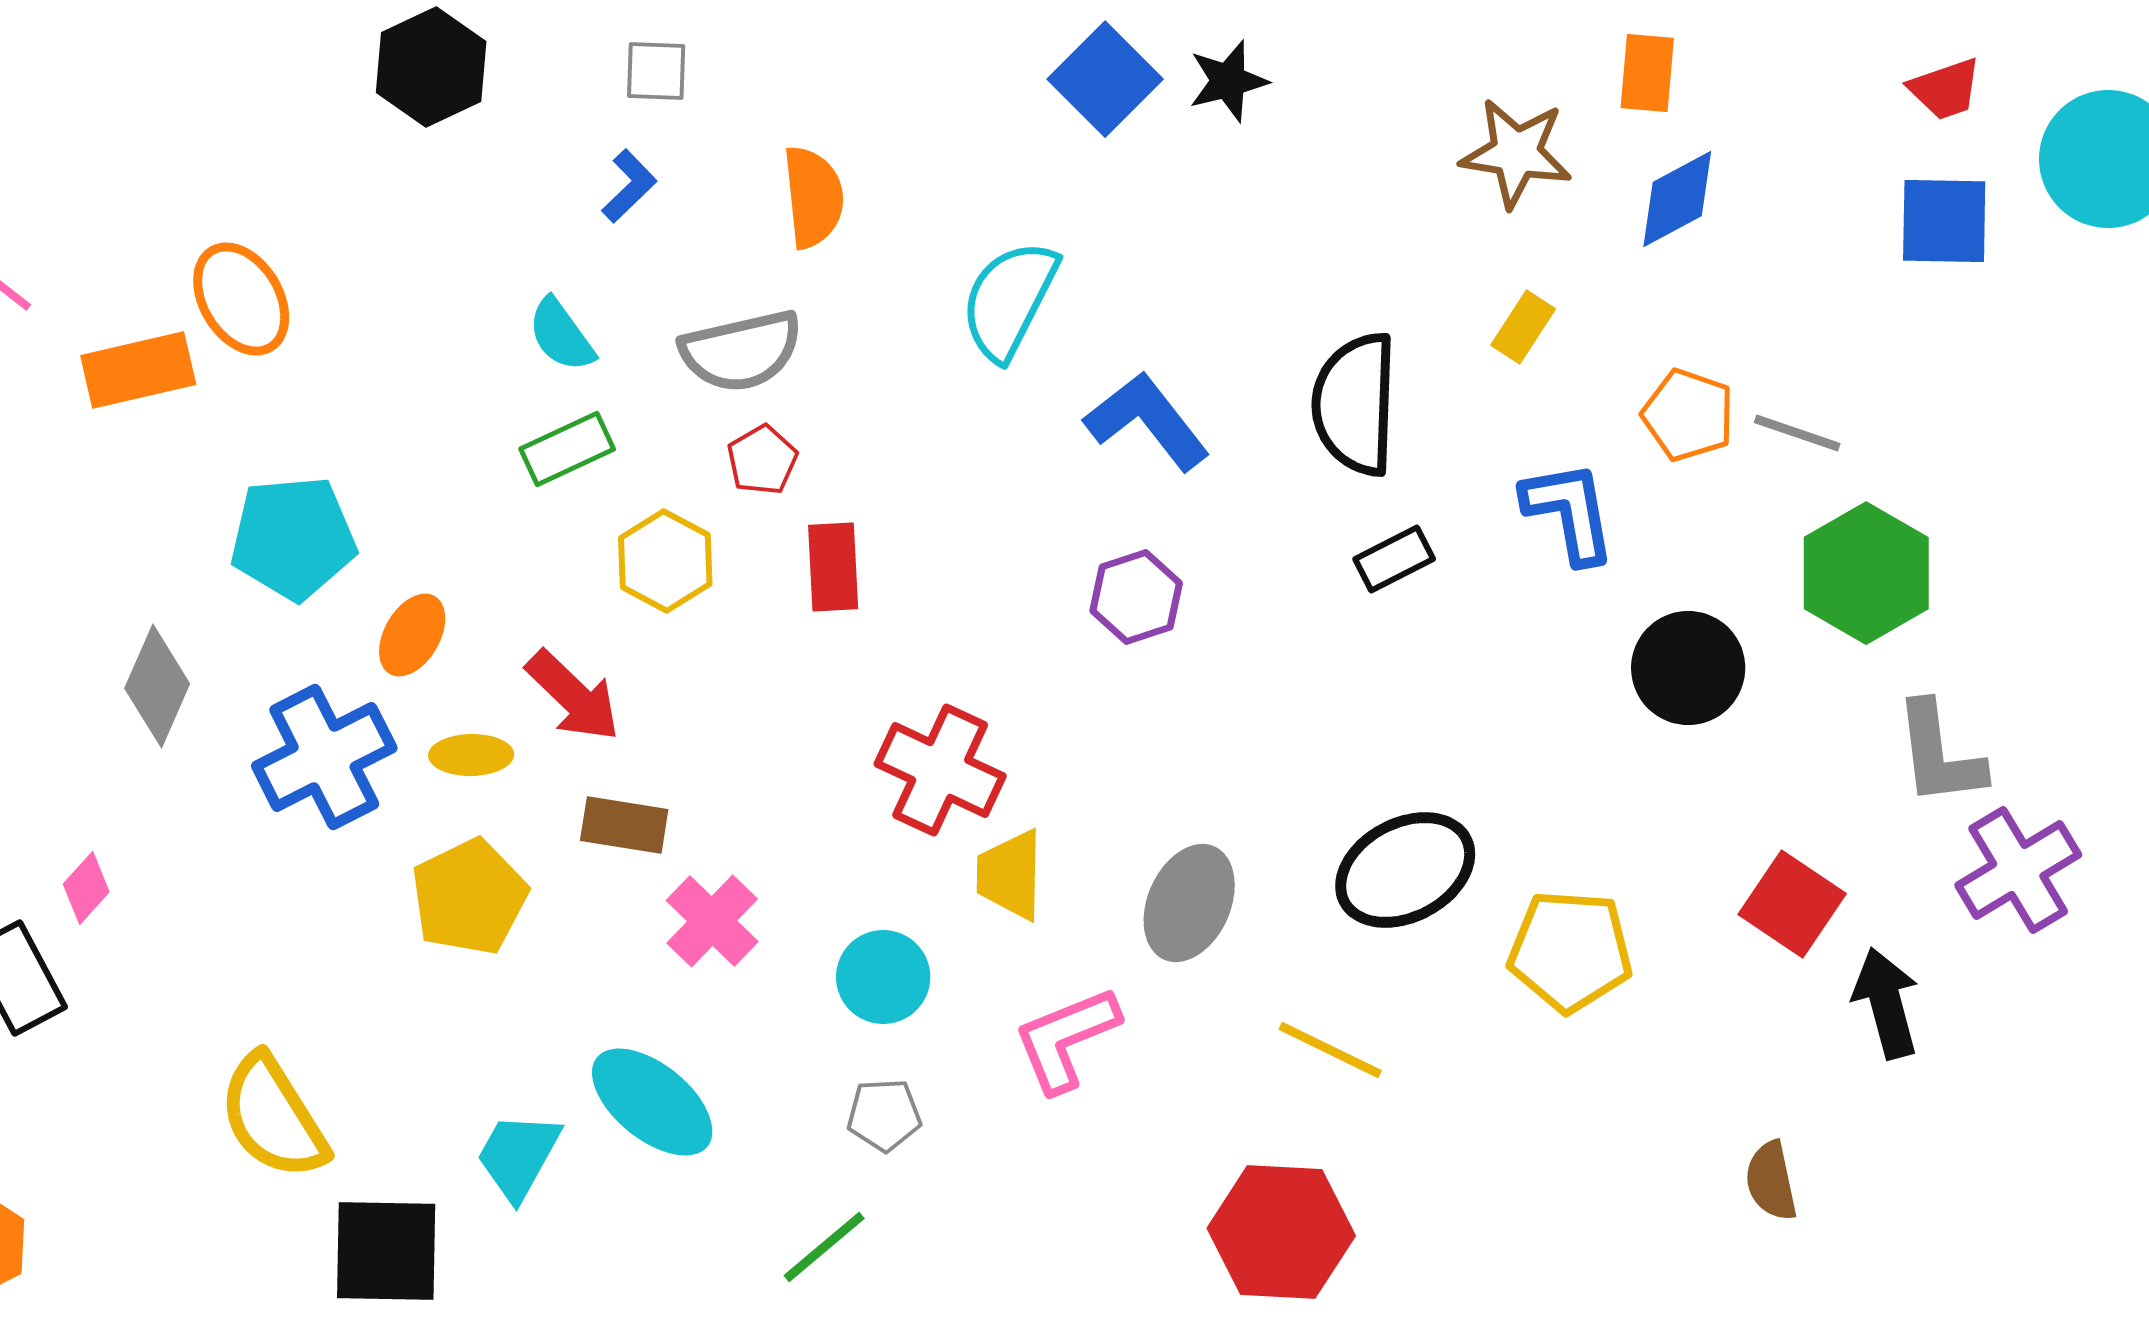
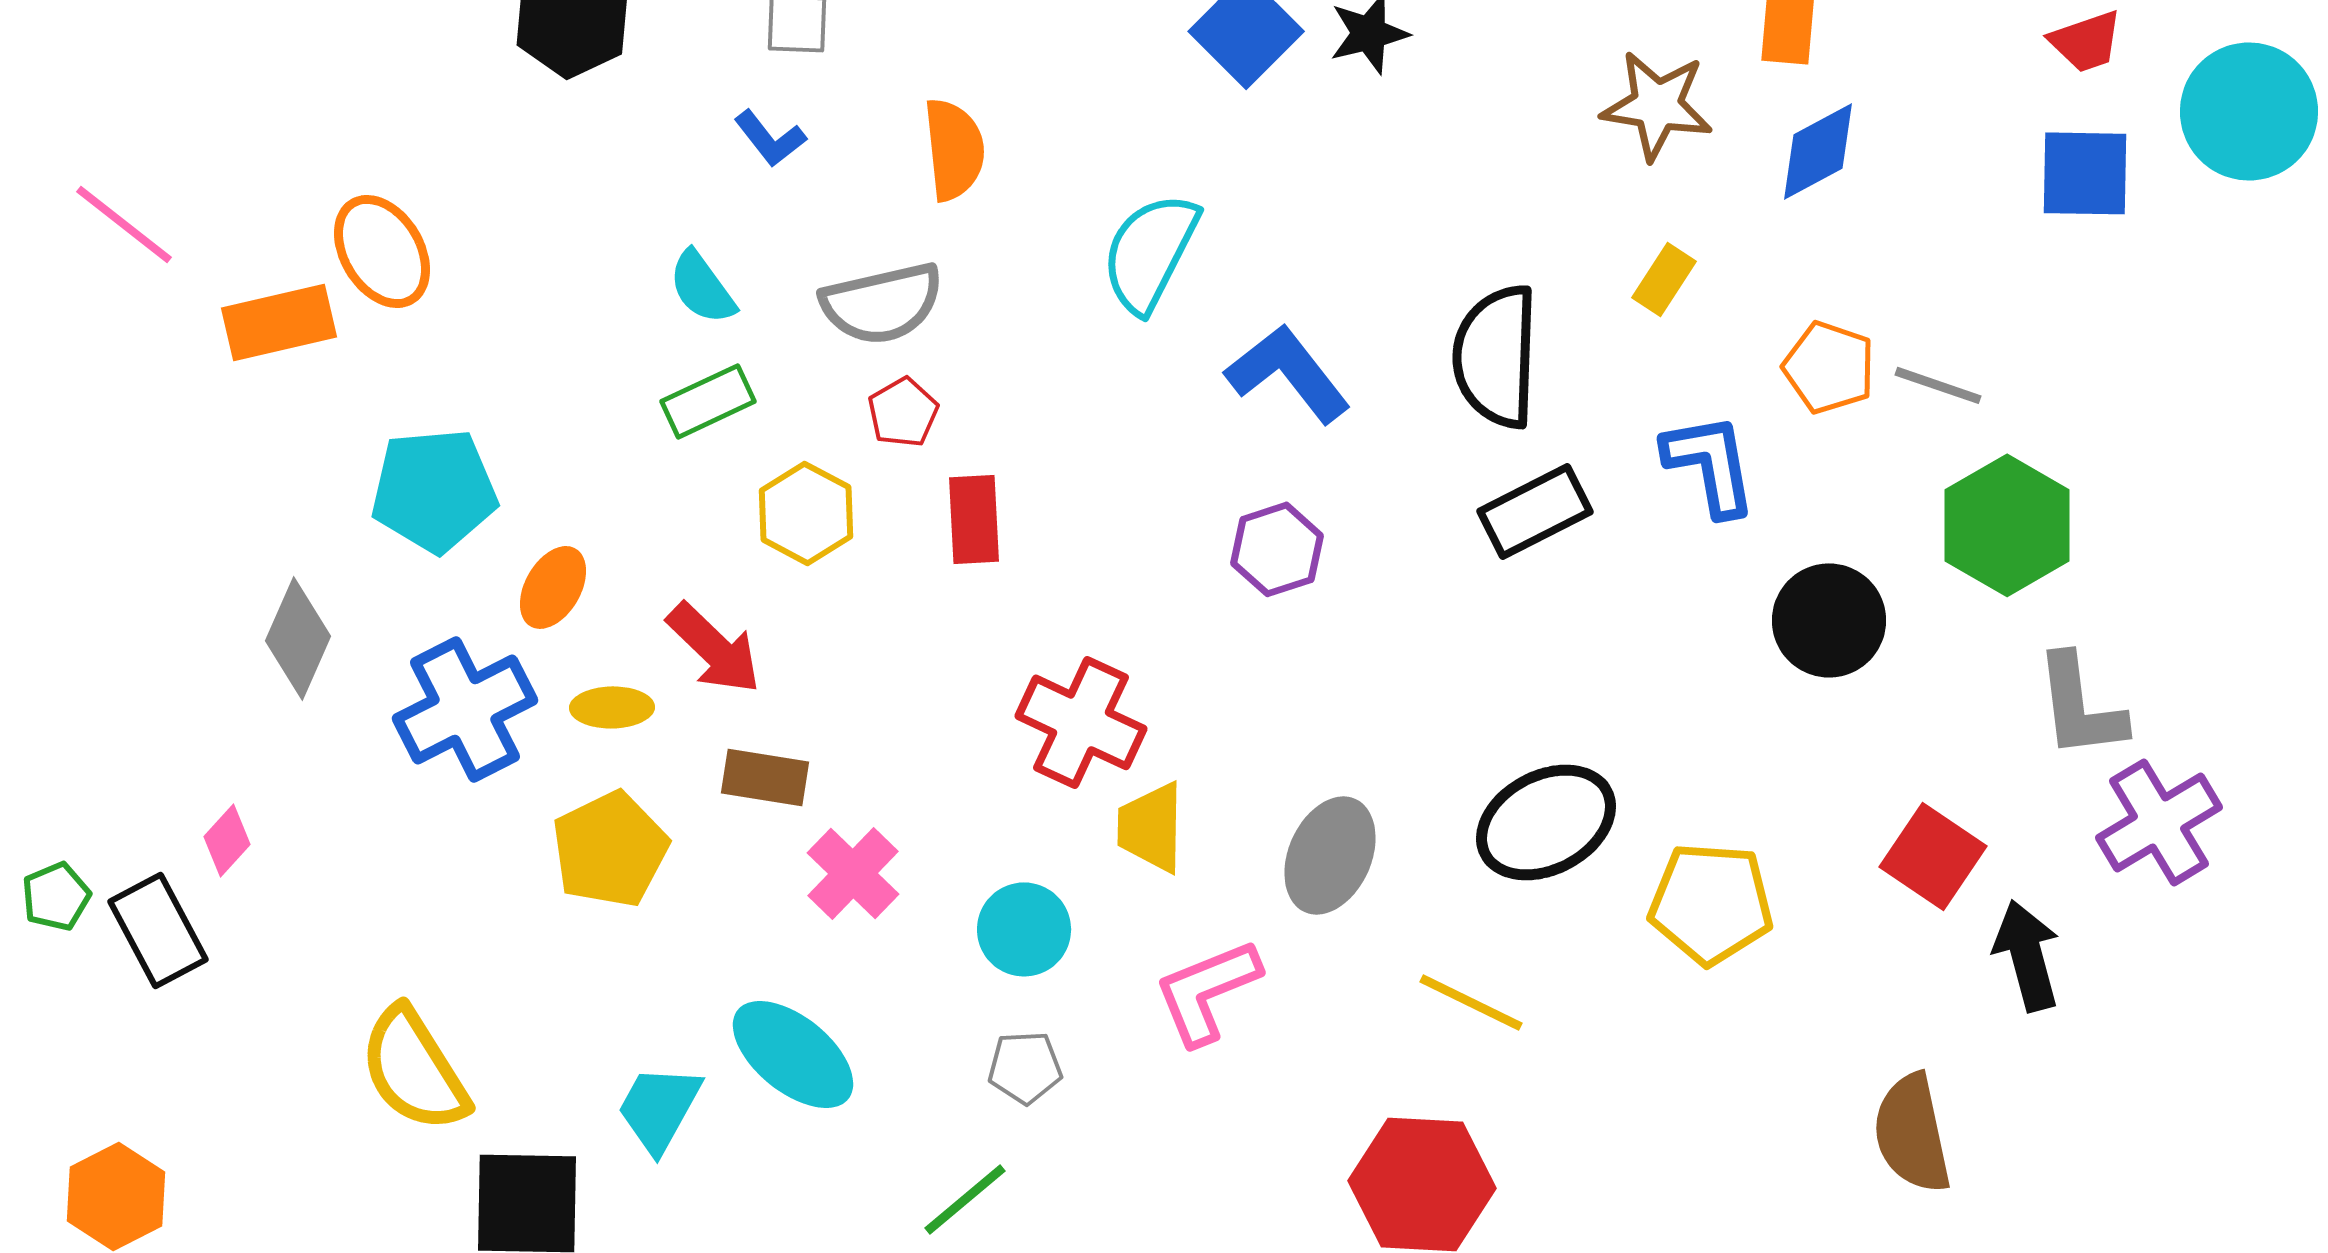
blue L-shape: (629, 186) -> (770, 138), turned 96
black rectangle: (1394, 559) -> (1535, 511), size x1.4
brown semicircle: (1771, 1181) -> (1912, 1133), size x1.5

